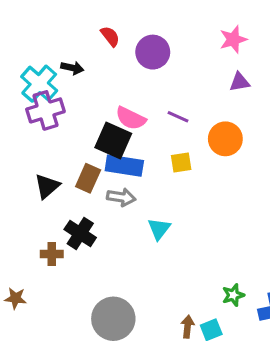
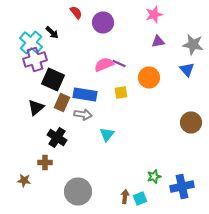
black arrow: (72, 68) -> (52, 32), turned 32
pink semicircle: (131, 118) -> (104, 64), moved, turned 132
black square: (113, 140) -> (53, 80), moved
brown cross: (52, 254) -> (45, 162), moved
brown star: (15, 298) -> (24, 180), moved

